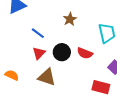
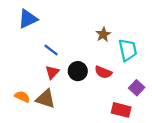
brown star: (70, 19) -> (103, 34), moved
brown triangle: (47, 77) -> (46, 99), moved

